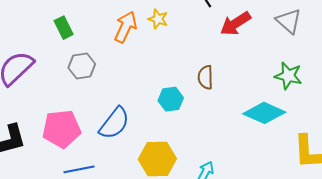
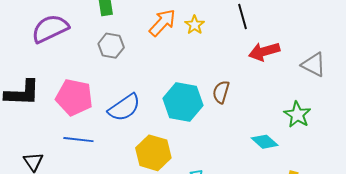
gray triangle: (289, 21) -> (314, 65), turned -32
cyan hexagon: (171, 99) -> (183, 102), size x1.6
cyan diamond: (264, 113) -> (265, 142), size x0.7

